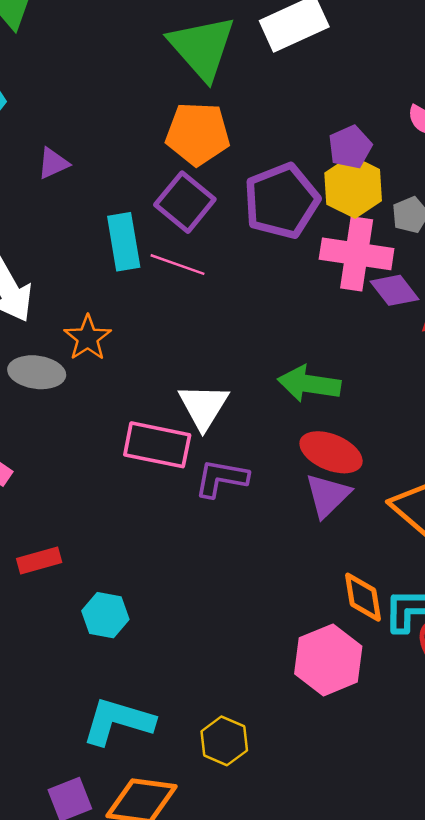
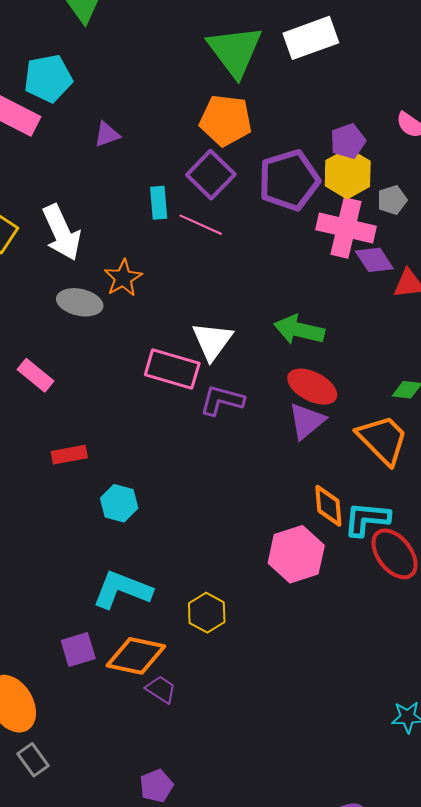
cyan rectangle: (124, 242) -> (159, 203), size x0.7

